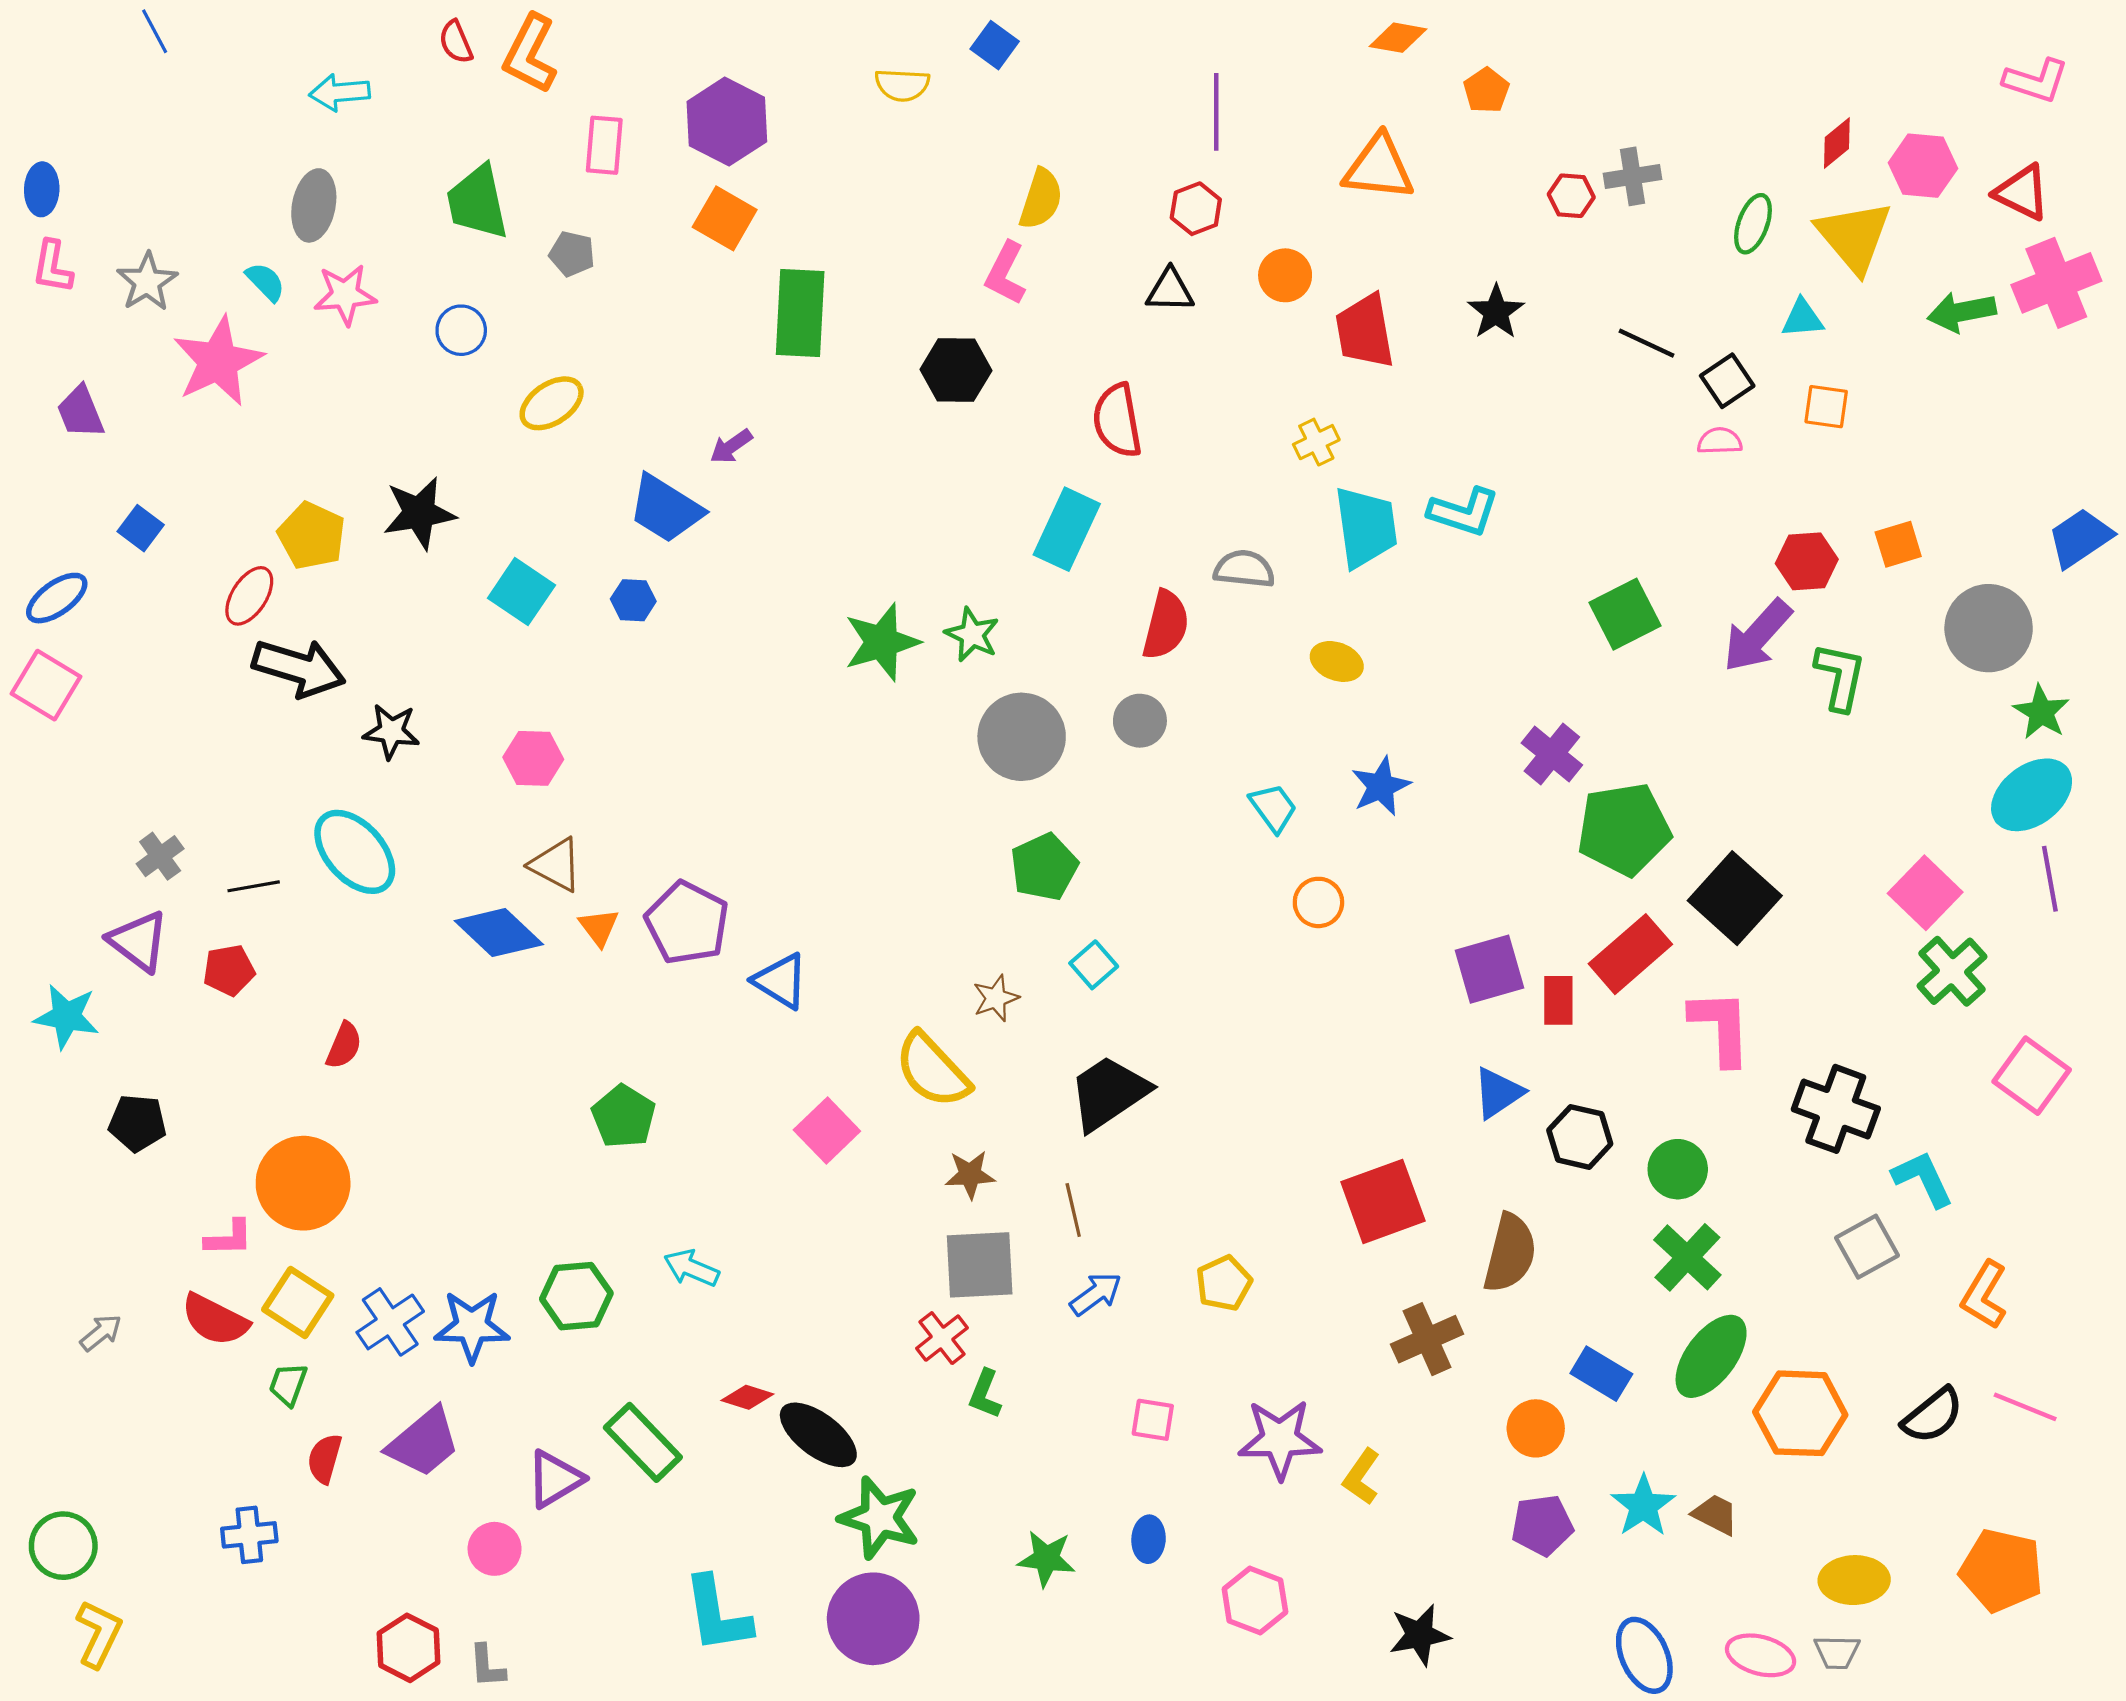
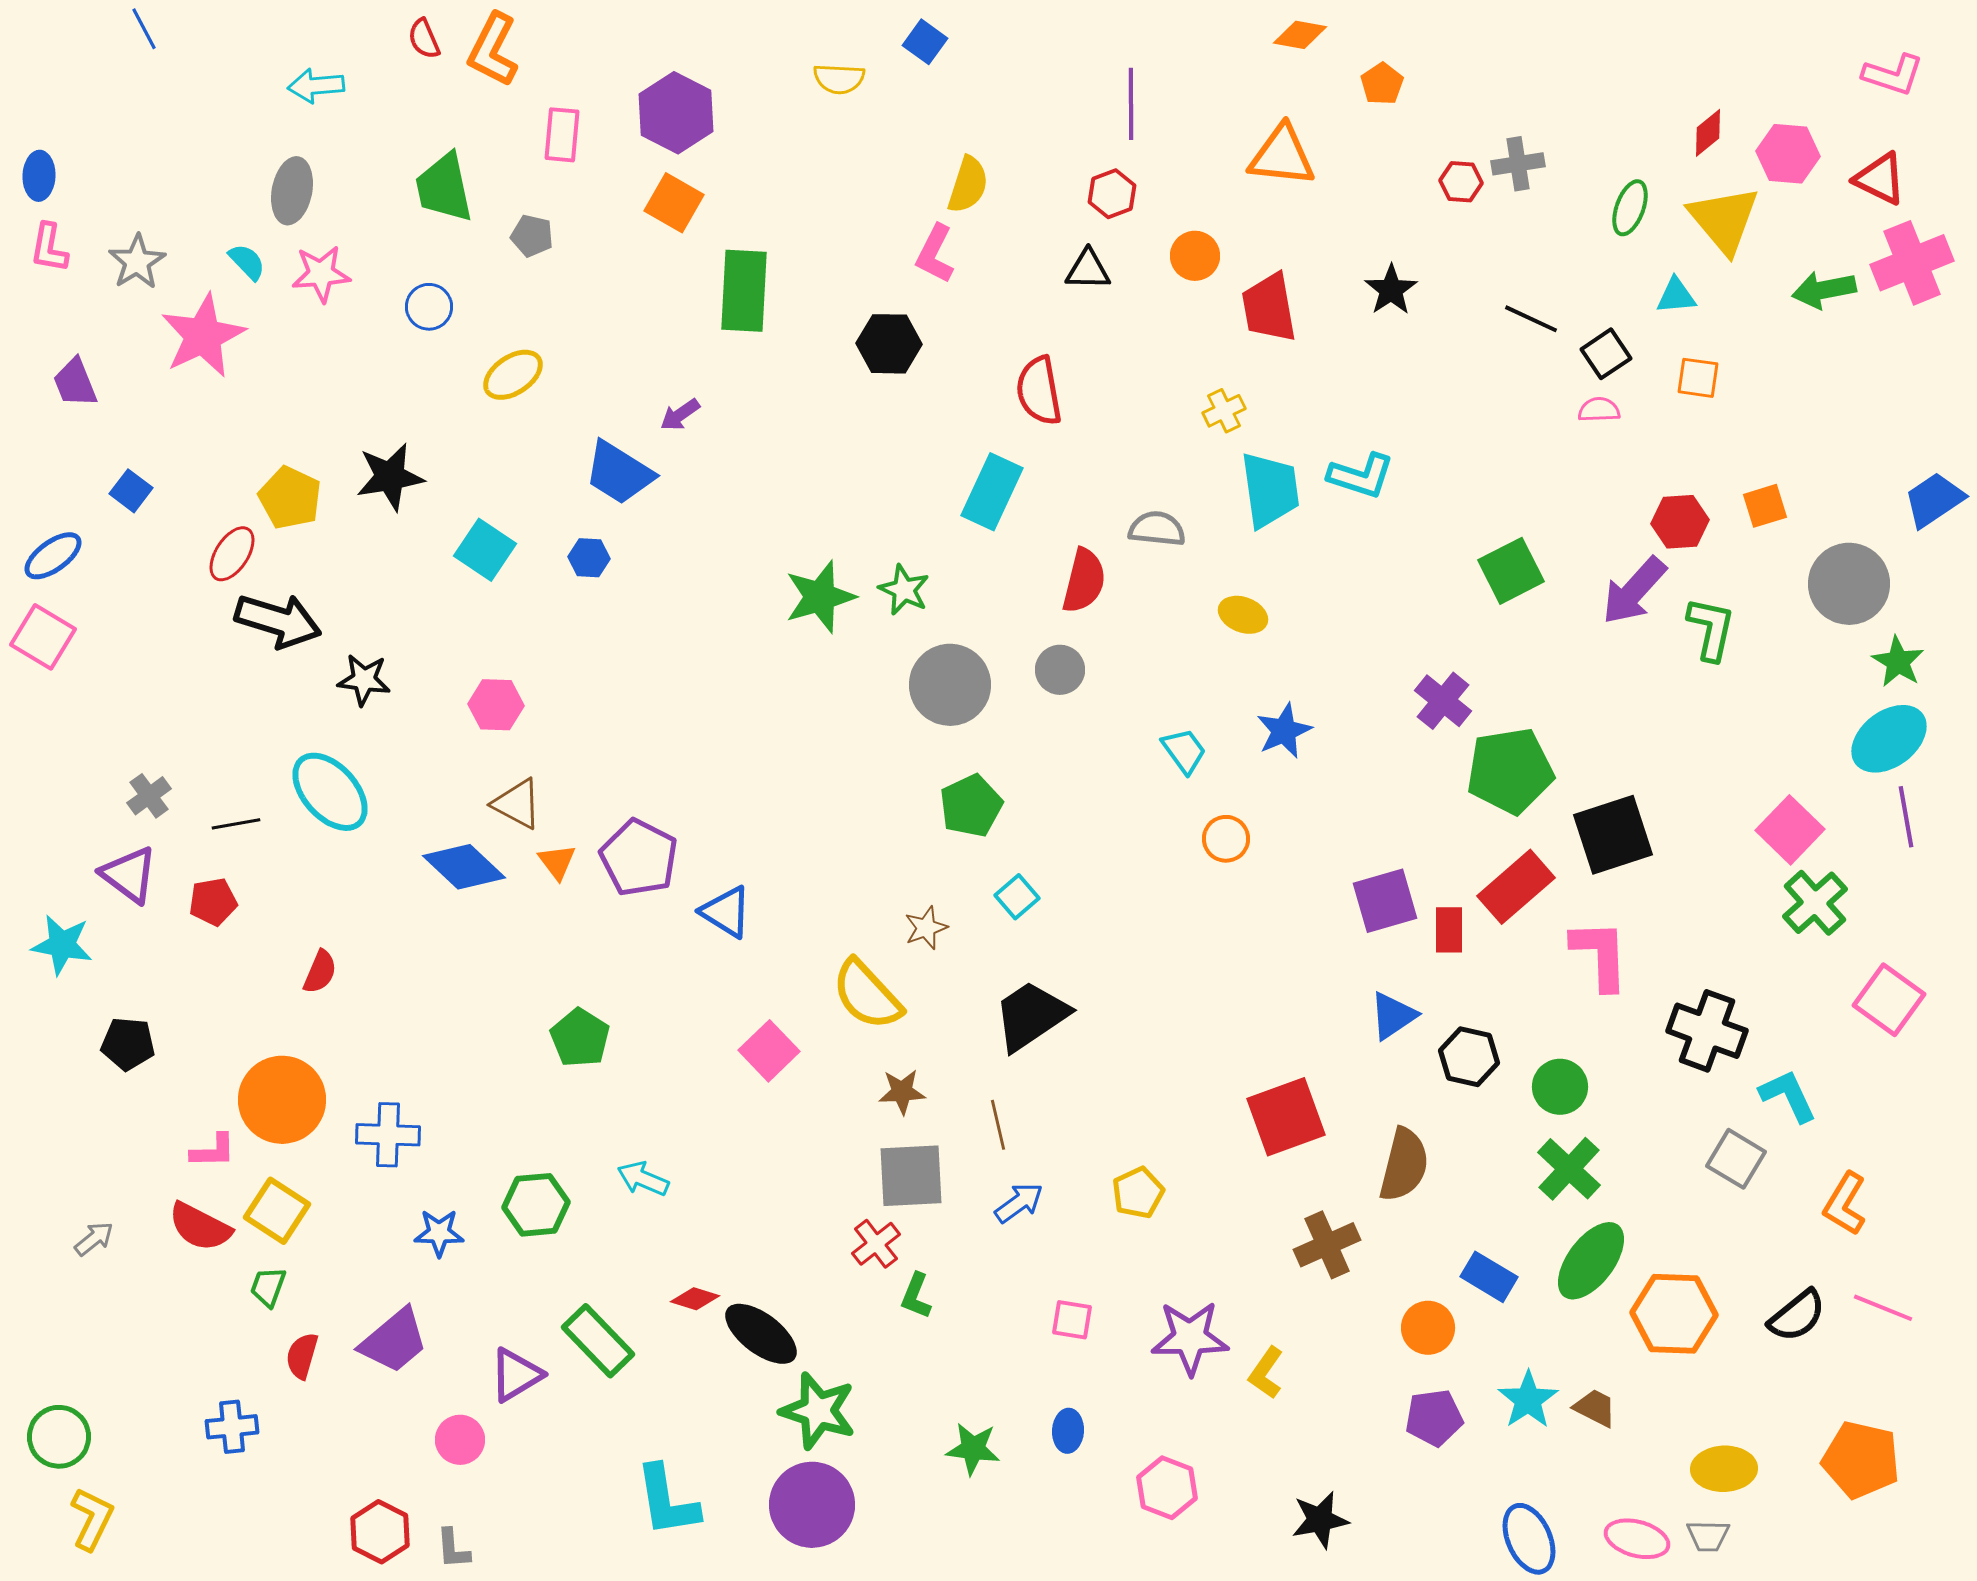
black square: (1735, 898) -> (1613, 835), turned 30
gray square: (1867, 1247) -> (1736, 1159), turned -30
blue cross: (390, 1322) -> (388, 1135), moved, turned 36
blue star: (472, 1326) -> (439, 1233), size x0.7

